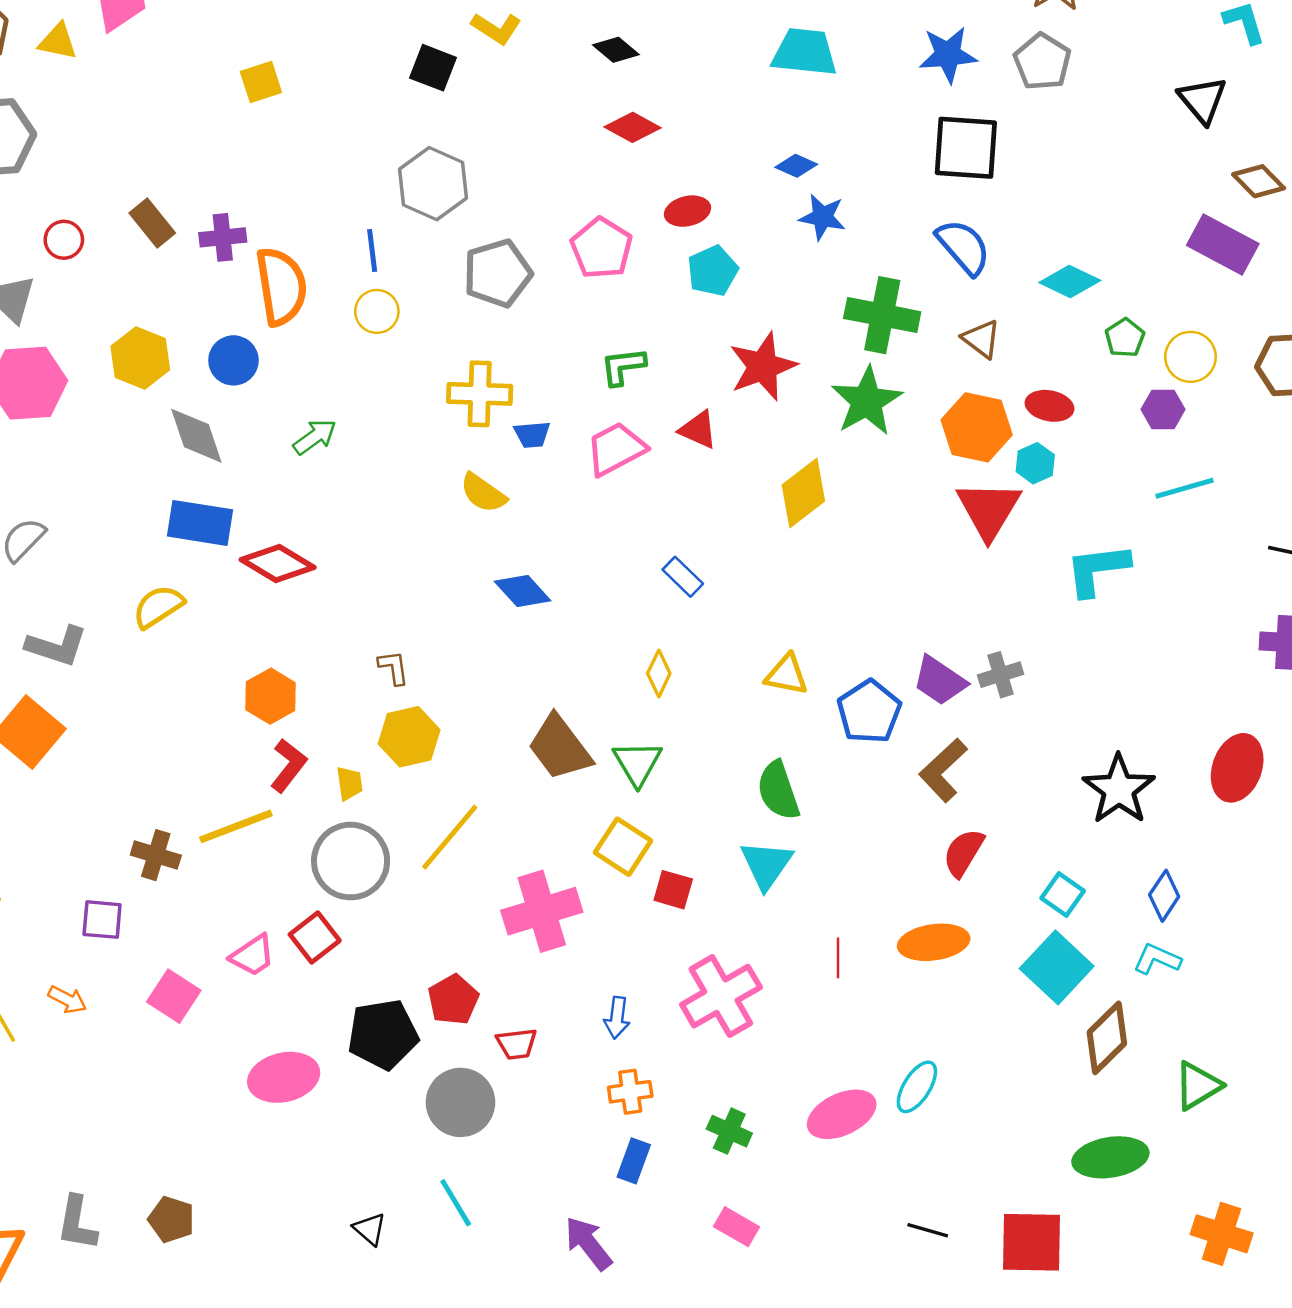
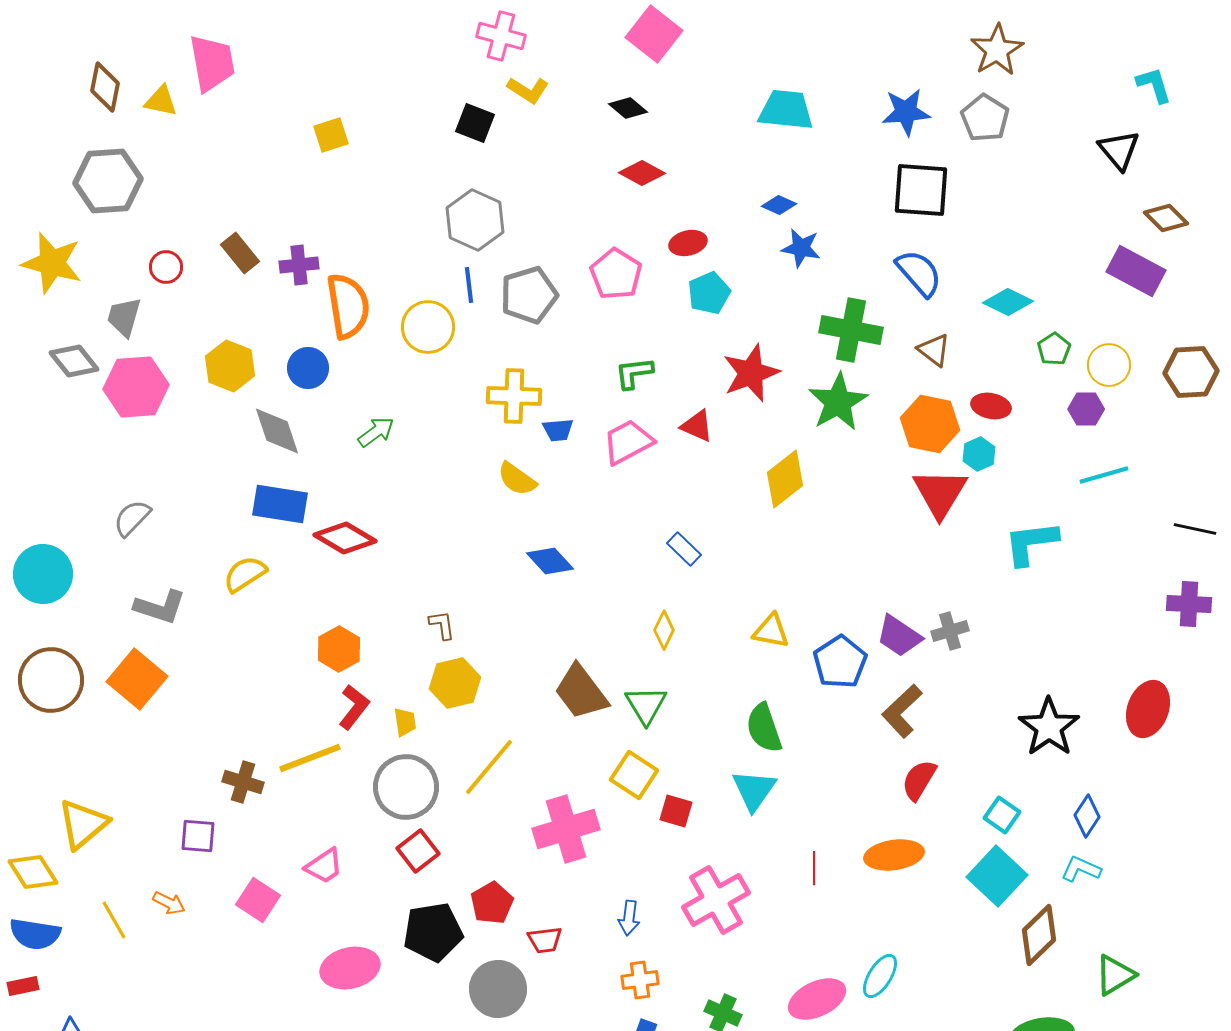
blue line: (372, 251) -> (469, 285), moved
yellow circle: (377, 311) -> (428, 327), size x1.4
red square: (315, 938) -> (418, 851), moved

